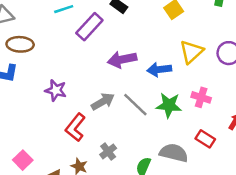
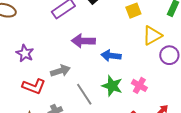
yellow triangle: (191, 52) -> (152, 35), moved
gray line: (135, 105) -> (84, 94), moved
red L-shape: (75, 127) -> (34, 86), turned -120

